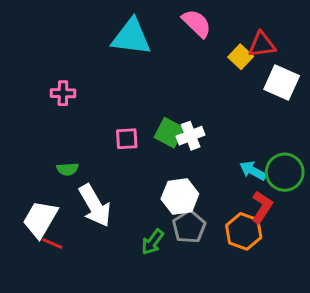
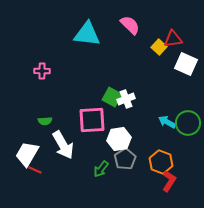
pink square: (127, 139) -> (92, 120), moved, size x1.8
red L-shape: (262, 207) -> (169, 181), moved

